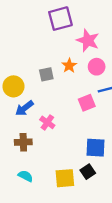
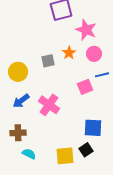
blue arrow: (24, 108) -> (21, 101), moved
pink cross: (47, 122) -> (49, 105), size x1.5
brown cross: (23, 142) -> (18, 133), moved

